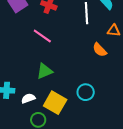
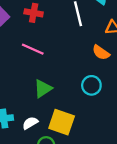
cyan circle: (86, 92) -> (91, 85), moved

